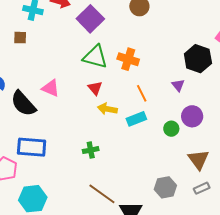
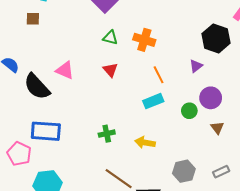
green triangle: (95, 57) -> (110, 38), size x0.6
purple triangle: (178, 85) -> (196, 66), turned 32
yellow arrow: (107, 109) -> (145, 143), moved
brown triangle: (198, 160) -> (217, 128), moved, size x0.6

